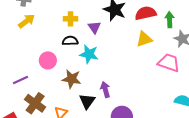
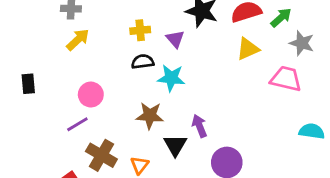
green arrow: (170, 20) -> (281, 18), turned 56
pink circle: (48, 60) -> (91, 95), moved

